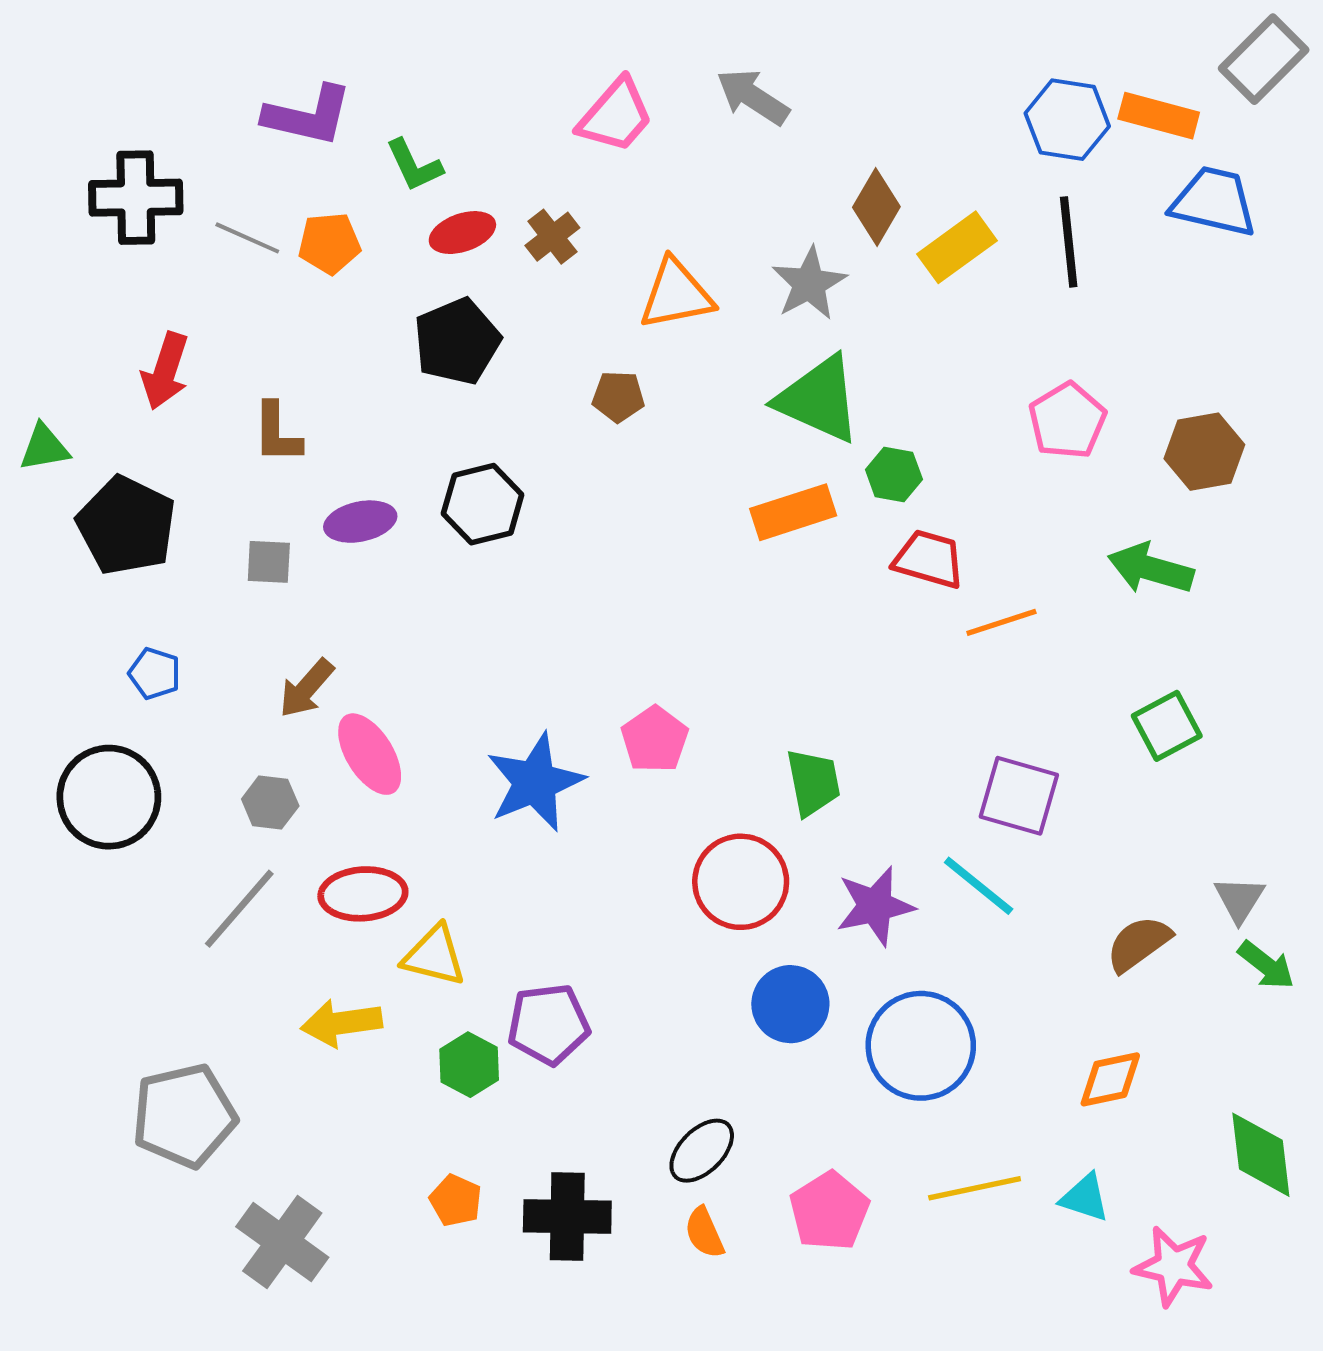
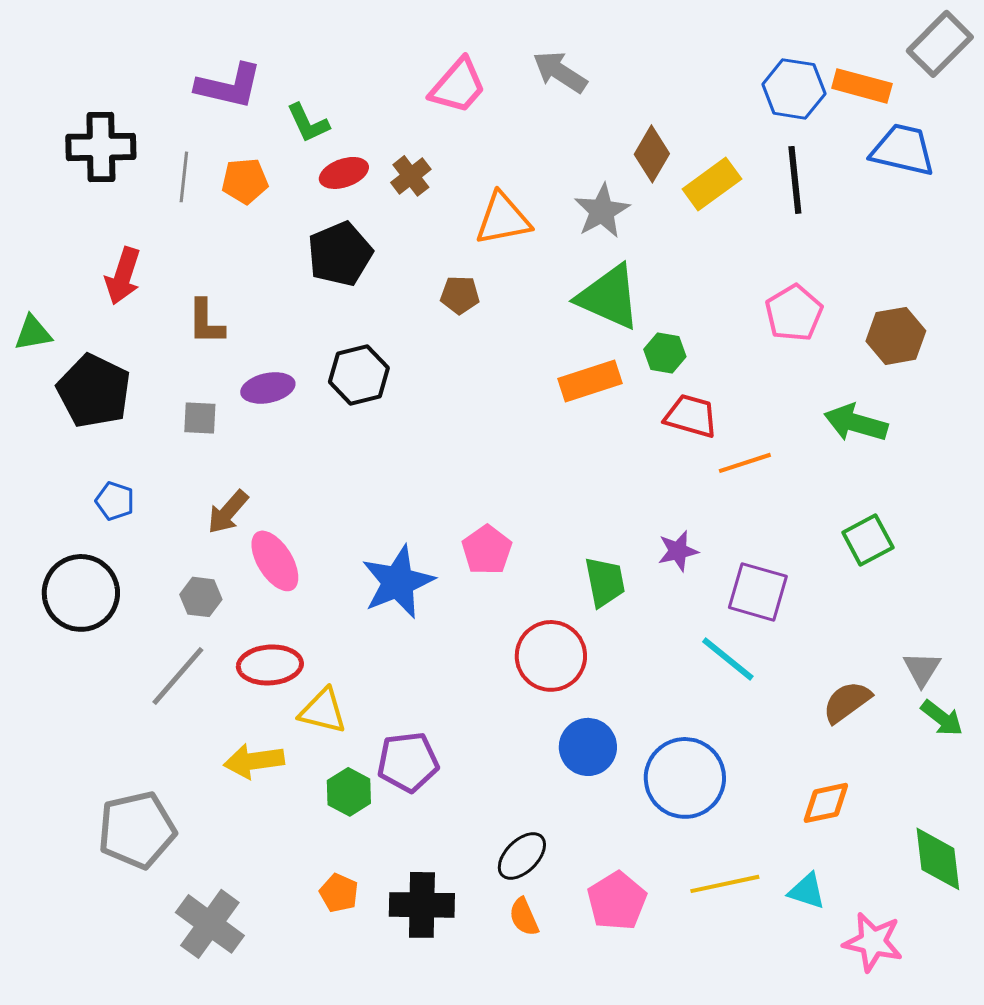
gray line: (247, 238) -> (184, 177), turned 72
purple star: (875, 906) -> (678, 551), moved, size x0.7

